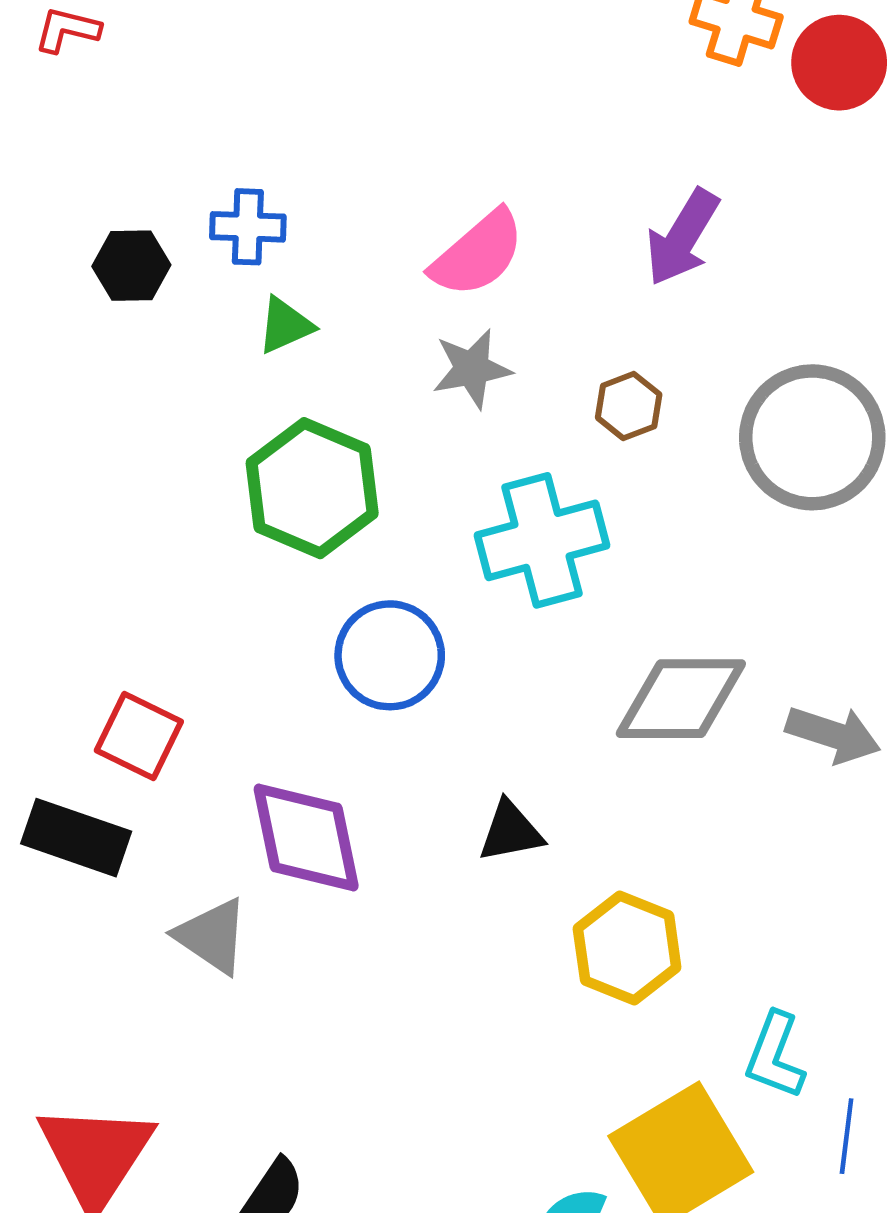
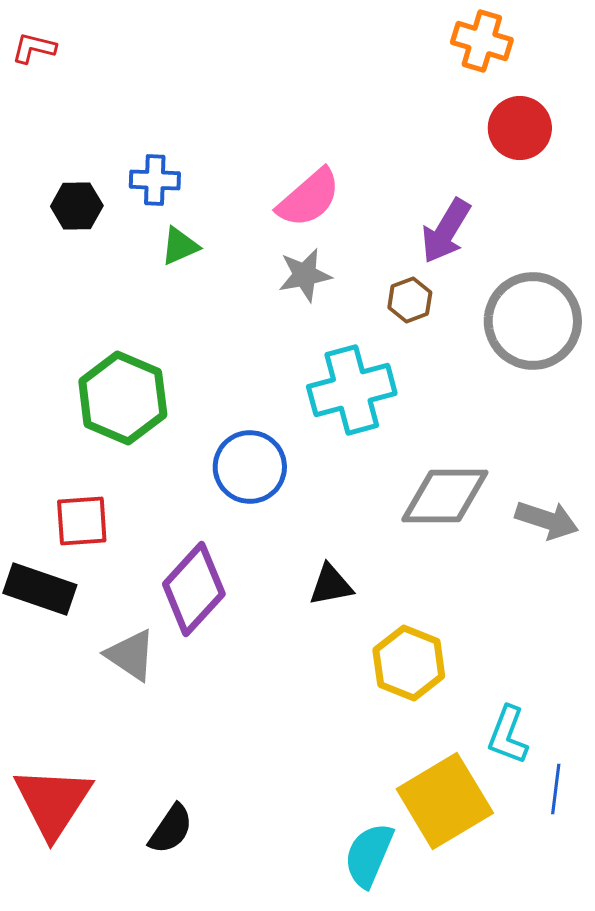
red circle: (839, 63) -> (520, 128), moved
purple arrow: (682, 237) -> (446, 231), moved
green hexagon: (312, 488) -> (123, 398), moved
red square: (139, 736) -> (82, 521), turned -30
purple diamond: (306, 838) -> (194, 589), turned 54

